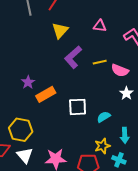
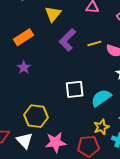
orange rectangle: (46, 94) -> (24, 37), moved
cyan semicircle: (104, 117) -> (101, 98), size x1.5
yellow hexagon: (21, 130) -> (36, 116), moved

